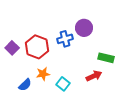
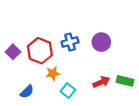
purple circle: (84, 28) -> (101, 42), moved
green rectangle: (106, 58) -> (125, 81), moved
orange star: (43, 74) -> (53, 73), moved

